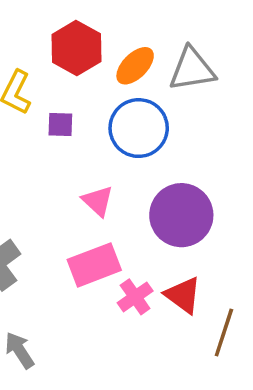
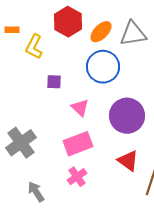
purple square: (60, 124) -> (54, 82), moved
pink cross: (135, 297) -> (77, 177), moved

